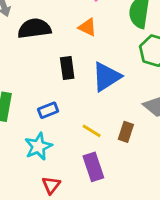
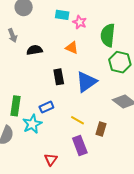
black semicircle: (34, 28) -> (35, 50), size x0.7
brown rectangle: (126, 132) -> (101, 129), moved
cyan star: (38, 146) -> (32, 124), moved

